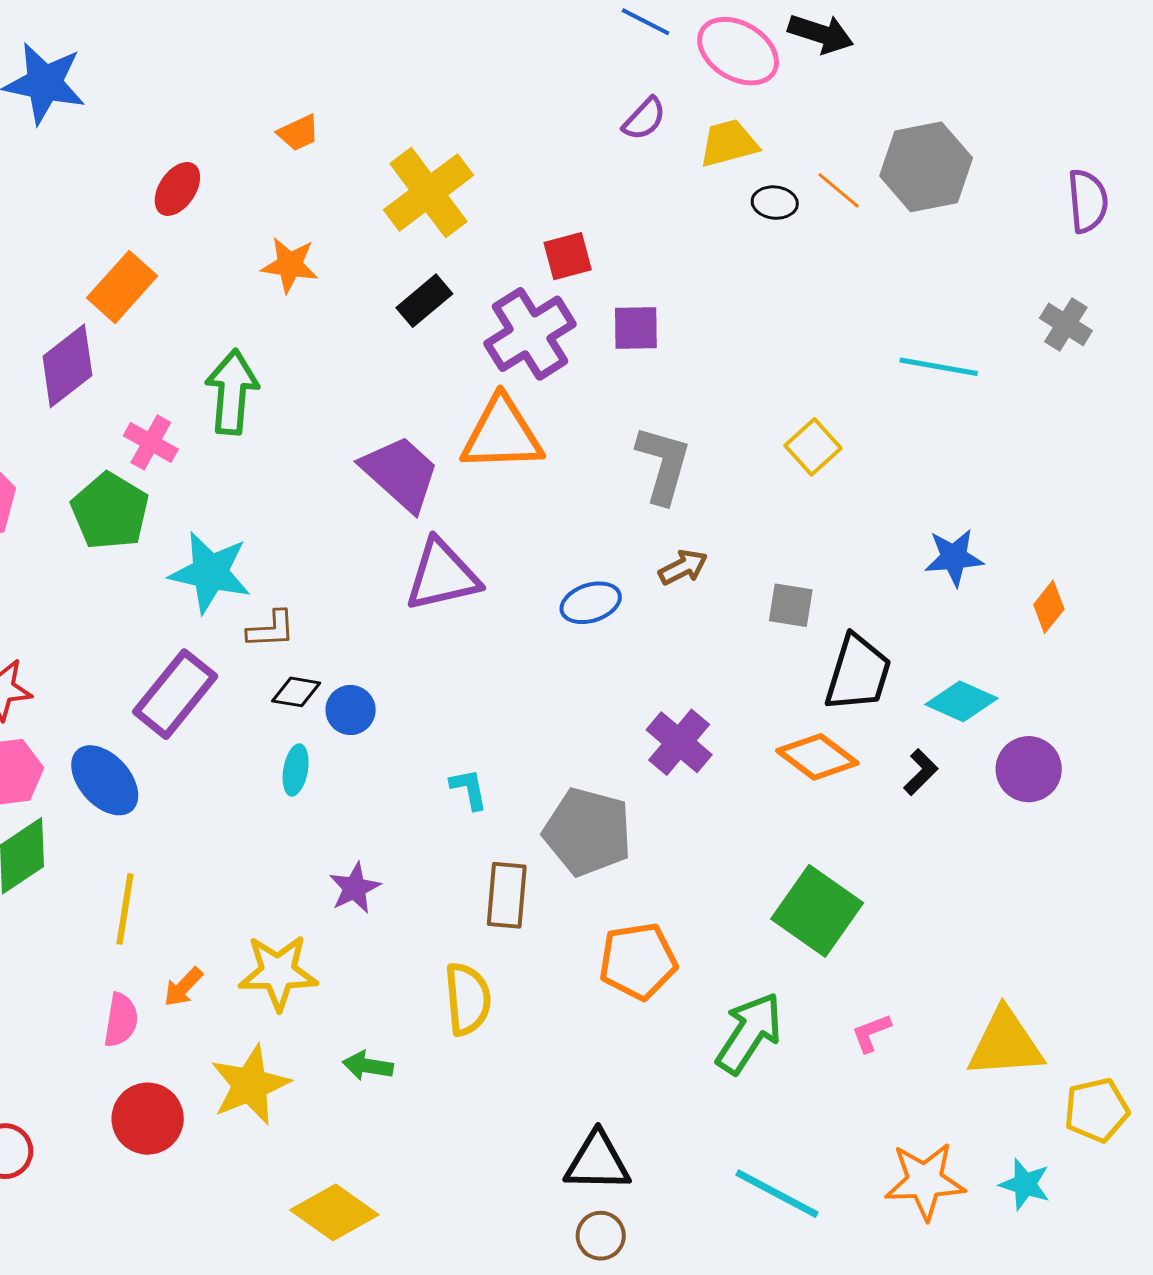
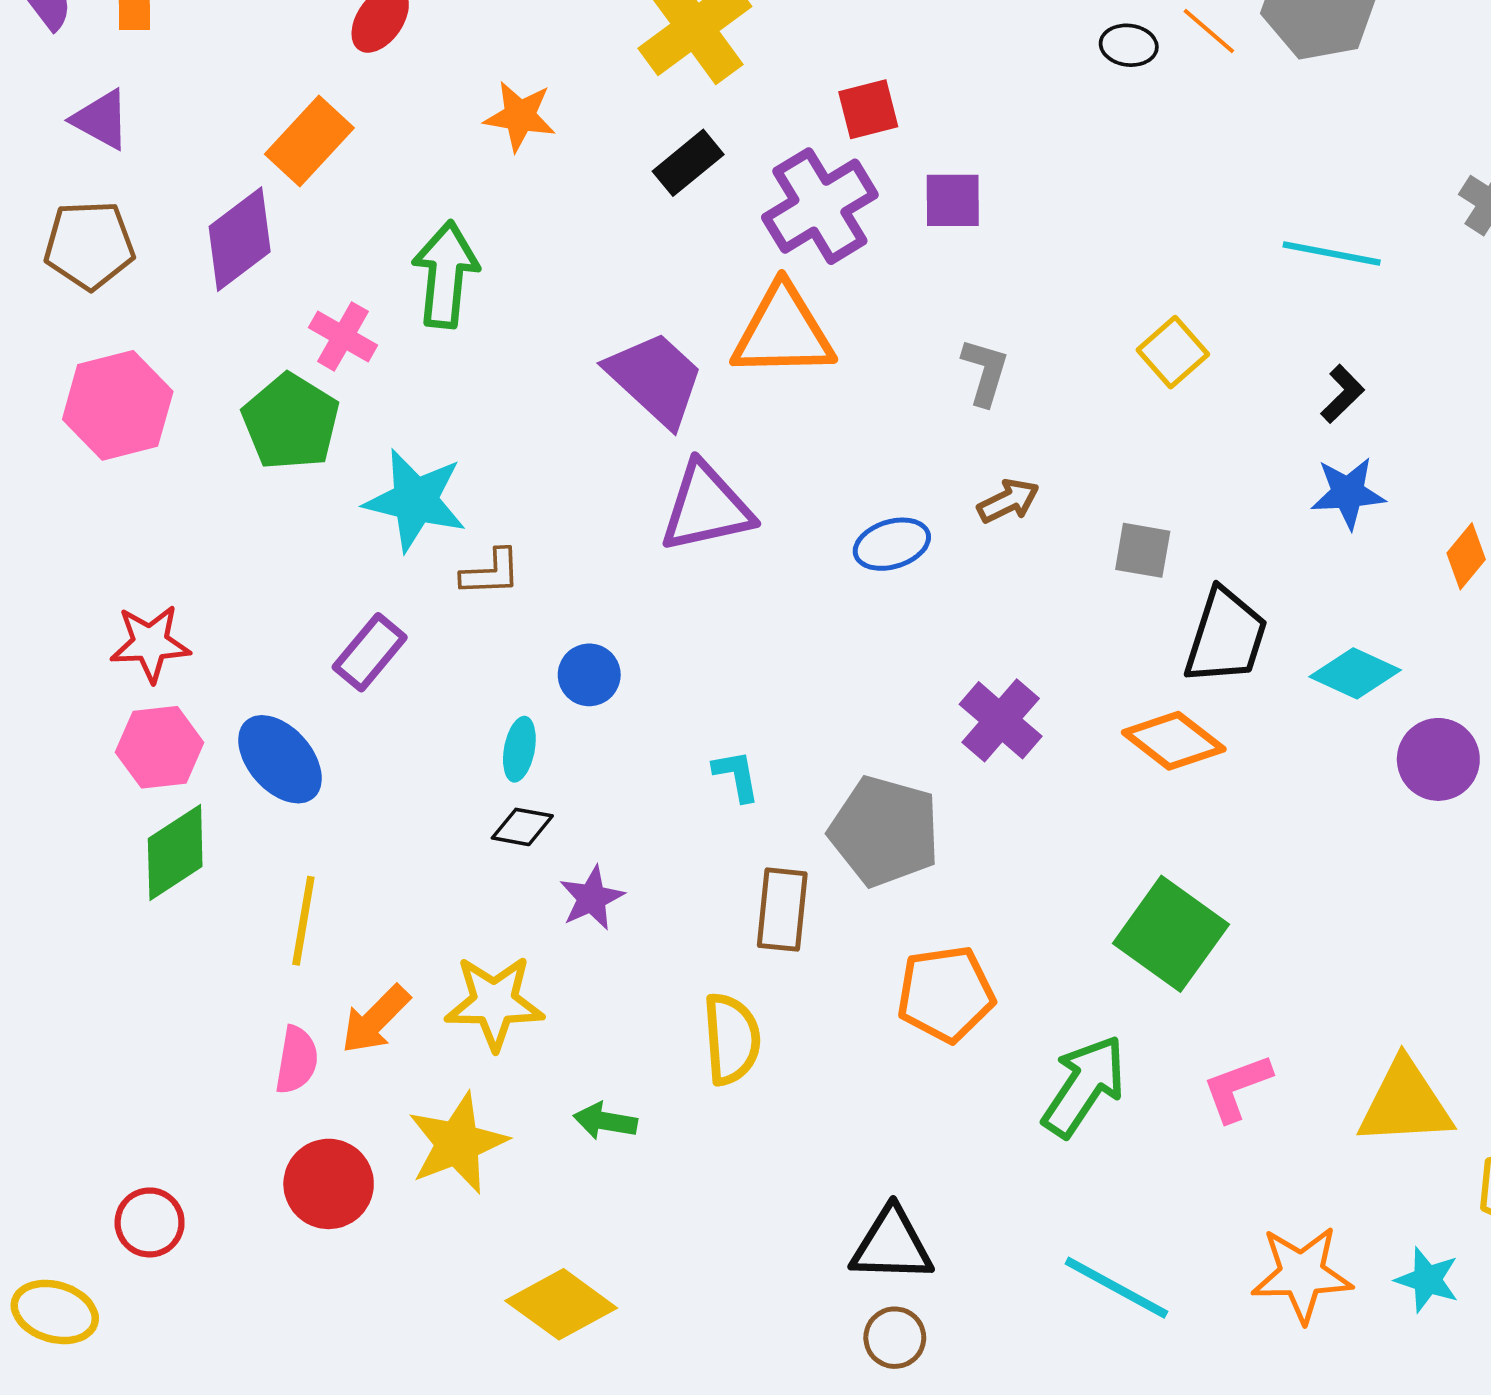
gray L-shape: (663, 464) -> (985, 372), size x0.7
black diamond: (296, 692) -> (522, 827), moved
purple rectangle: (175, 694) -> (370, 652), size x0.7
black L-shape: (921, 772) -> (1342, 394), moved
orange arrow: (183, 987) -> (375, 1019), size x1.4
pink L-shape: (871, 1033) -> (1237, 1088), size x1.4

